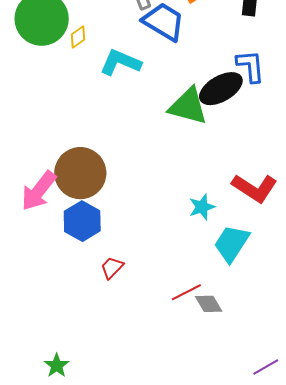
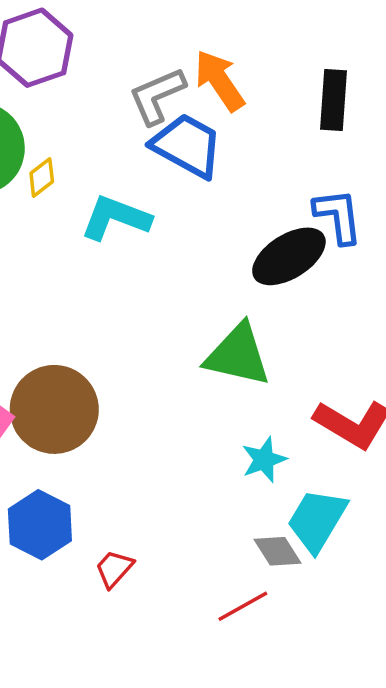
green triangle: (188, 106) -> (238, 355), moved
blue hexagon: (82, 221) -> (40, 525), moved
gray diamond: (209, 304) -> (278, 551), moved

